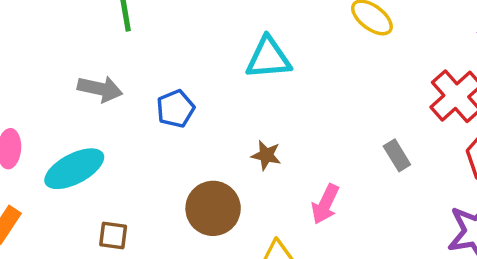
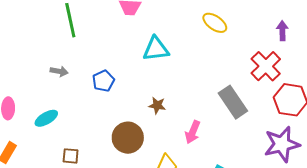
gray arrow: (100, 89) -> (59, 71), size x0.7
gray rectangle: (397, 155) -> (233, 102), size x1.8
cyan ellipse: (74, 169) -> (46, 118), size x0.7

